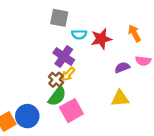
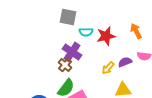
yellow arrow: (68, 74) -> (108, 68), moved
brown cross: (56, 80) -> (65, 65), moved

